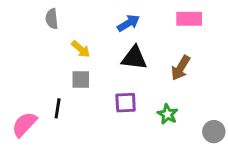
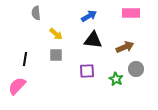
brown arrow: (181, 68) -> (125, 47), turned -144
black line: (58, 108) -> (25, 59), moved
gray circle: (214, 132) -> (136, 69), moved

